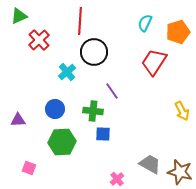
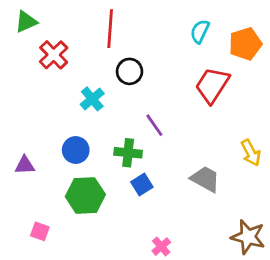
black circle: (94, 52) -> (129, 71), size x0.7
blue square: (103, 134) -> (142, 184), turned -35
gray trapezoid: (150, 164) -> (205, 179), moved

